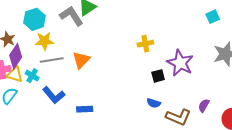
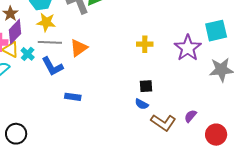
cyan square: (213, 17) -> (216, 31), size x1.6
purple star: (180, 63) -> (188, 48), moved
black square: (158, 76) -> (146, 86), moved
blue L-shape: (54, 95) -> (52, 66), moved

